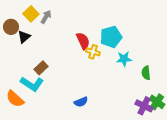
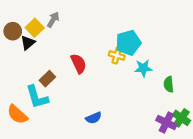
yellow square: (31, 14) -> (35, 28), moved
red semicircle: (83, 41) -> (79, 64), moved
yellow cross: (93, 52) -> (117, 55), moved
cyan L-shape: (32, 84) -> (37, 97), turned 40

